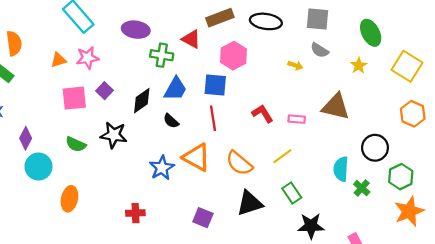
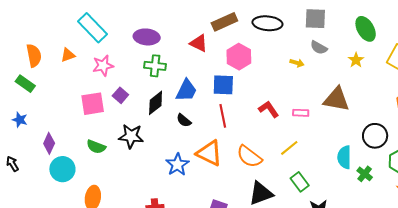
green cross: (162, 55) -> (155, 66), moved
orange triangle: (58, 60) -> (68, 55), moved

